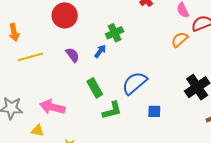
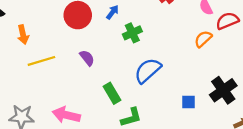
blue arrow: (100, 51) -> (112, 12), moved
blue semicircle: (134, 83) -> (148, 71), moved
blue square: (154, 111) -> (189, 102), moved

